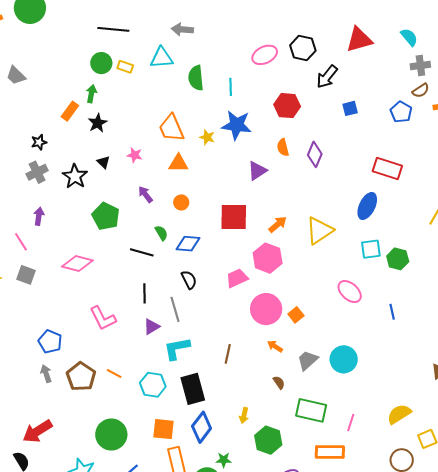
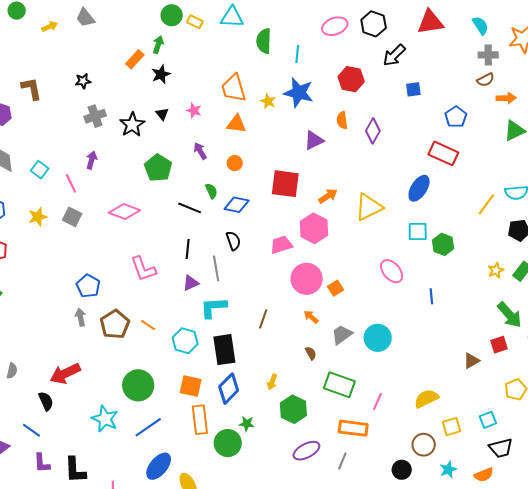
blue pentagon: (401, 112) -> (456, 117), moved
black star: (39, 142) -> (83, 81), moved

